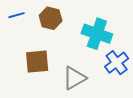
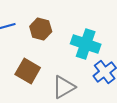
brown square: (37, 62) -> (28, 71), turned 35

